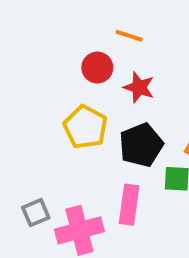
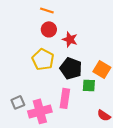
orange line: (129, 36) -> (47, 10), moved
black pentagon: (141, 145) -> (71, 68), turned -30

